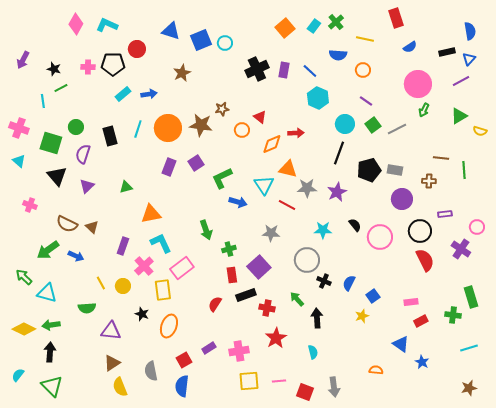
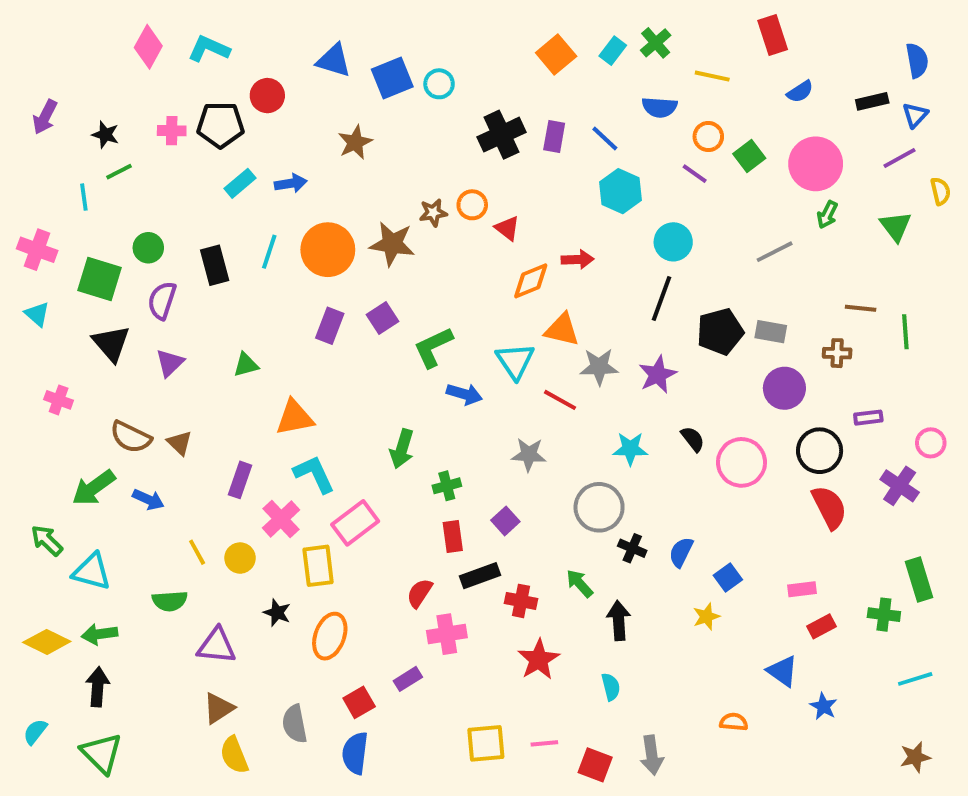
purple line: (366, 101) -> (695, 174), moved
green triangle: (459, 116) -> (896, 226), turned -36
green square: (373, 125) -> (749, 156), moved
orange circle: (242, 130) -> (472, 205), moved
yellow semicircle: (480, 131) -> (941, 191), moved, turned -120
green arrow: (206, 230) -> (402, 449), turned 36
purple square: (259, 267) -> (505, 521), size x0.6
pink cross: (239, 351) -> (447, 634), moved

